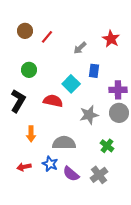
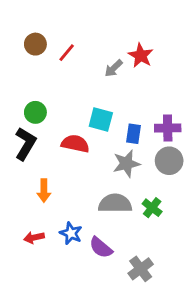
red star: (111, 39) -> (141, 55), moved
green circle: (29, 70) -> (35, 112), moved
blue rectangle: (94, 71) -> (134, 134), moved
cyan square: (71, 84) -> (101, 119), turned -30
gray semicircle: (64, 143) -> (115, 203), moved
gray cross: (99, 175) -> (141, 269), moved

